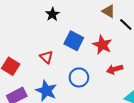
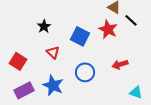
black star: (52, 14) -> (44, 26), moved
red star: (102, 45) -> (108, 29), moved

